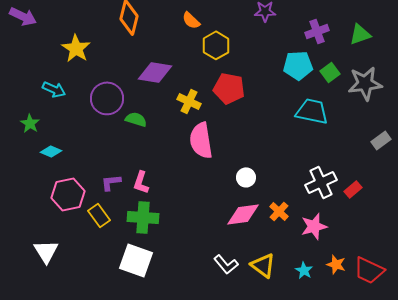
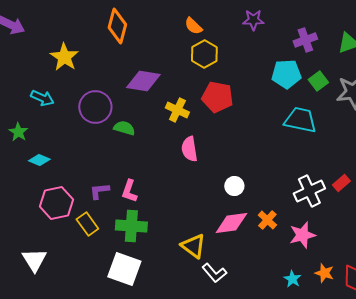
orange semicircle: (191, 20) -> (193, 26), moved
pink semicircle: (201, 140) -> (189, 149), size x0.7
red rectangle: (353, 189) -> (341, 183), moved
yellow triangle: (263, 265) -> (193, 246), moved

